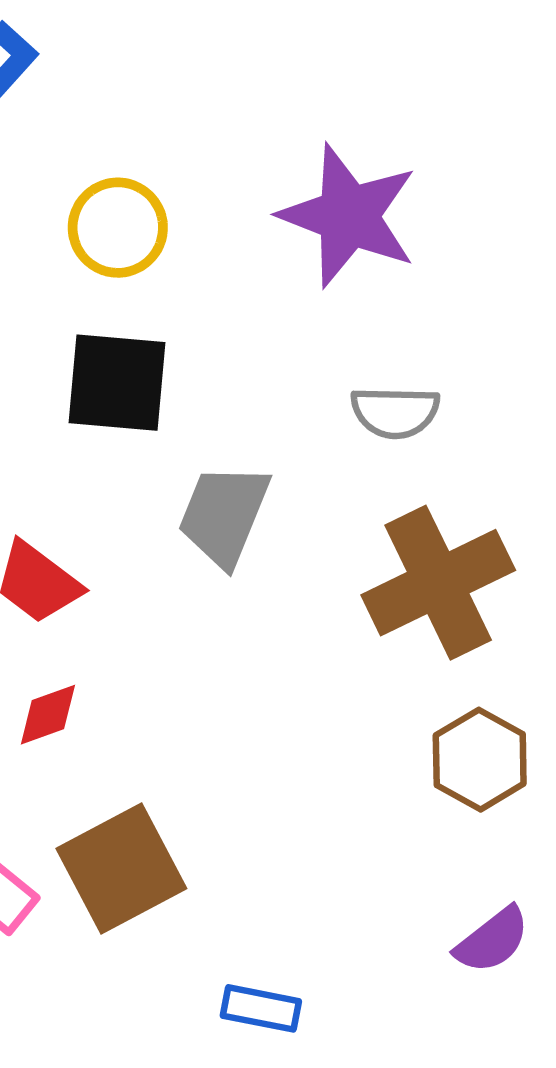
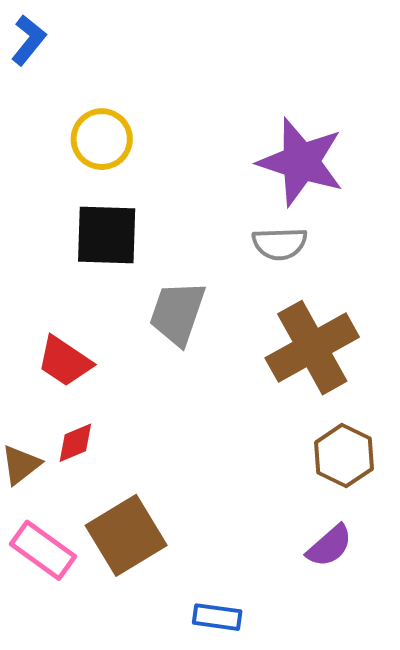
purple star: (348, 216) -> (301, 162), moved
purple semicircle: (492, 940) -> (329, 546), moved

